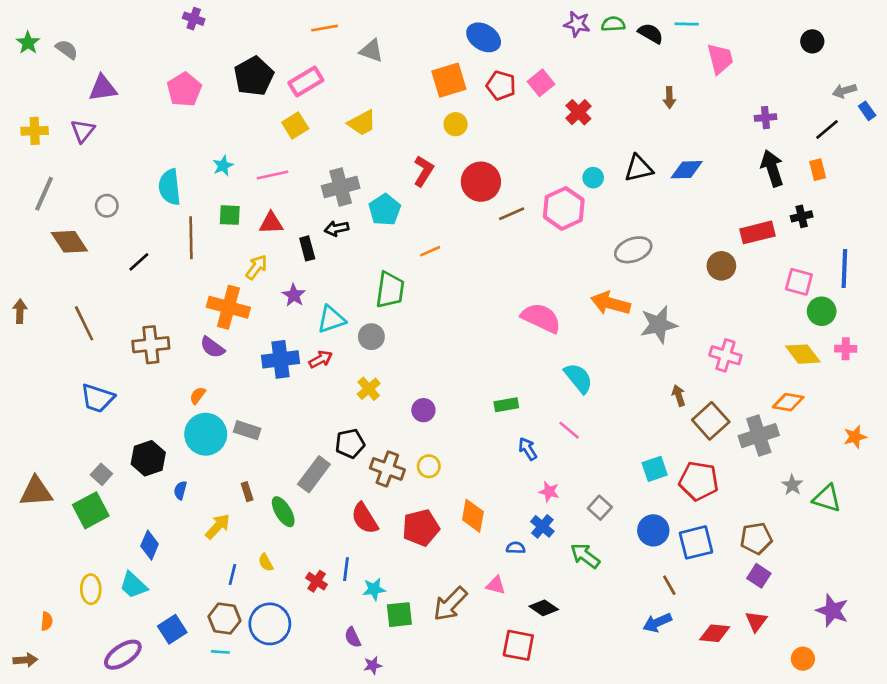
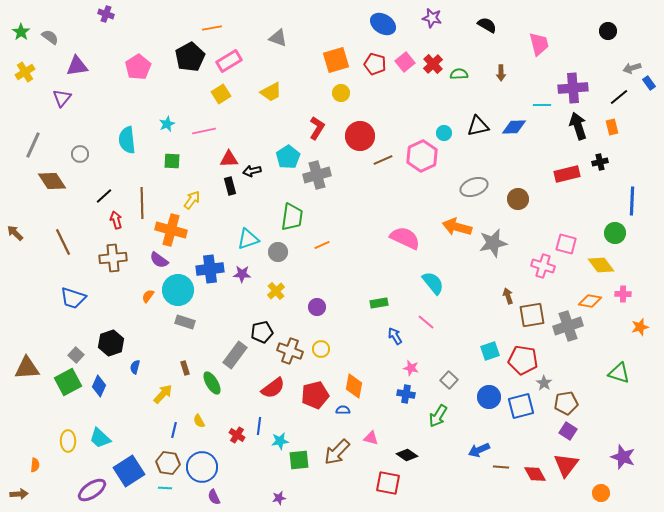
purple cross: (194, 19) -> (106, 14), moved
green semicircle: (613, 24) -> (459, 74), moved
cyan line: (687, 24) -> (542, 105), moved
orange line: (325, 28) -> (212, 28), moved
blue ellipse: (484, 37) -> (383, 24), moved
red cross: (578, 112) -> (433, 64), moved
purple cross: (766, 118) -> (573, 88), size x1.8
yellow cross: (35, 131) -> (25, 72), moved, turned -30
gray cross: (341, 187) -> (317, 175), moved
red triangle: (271, 223) -> (229, 159), moved
brown line: (191, 238) -> (142, 203), moved
orange line: (430, 251) -> (322, 245), moved
brown circle: (721, 266) -> (518, 199), moved
pink square: (799, 282) -> (566, 244), moved
purple star: (294, 295) -> (242, 274), moved, turned -30
brown arrow: (20, 311) -> (15, 233), turned -48
pink cross: (846, 349) -> (623, 294), moved
red arrow: (321, 359) -> (116, 220), moved, turned -78
brown square: (711, 421) -> (532, 315), turned 32
cyan circle: (206, 434) -> (178, 290), moved
gray star: (792, 485) -> (544, 383), moved
red semicircle: (365, 518) -> (273, 388), turned -95
blue cross: (542, 526) -> (406, 394), turned -30
blue diamond: (150, 545) -> (99, 386), moved
blue semicircle: (516, 548) -> (343, 410), moved
green arrow: (585, 556) -> (438, 416), turned -95
brown line: (669, 585) -> (501, 467), moved, turned -56
red triangle: (756, 621) -> (566, 465), size x1.5
blue arrow: (657, 623) -> (479, 450), moved
blue square: (172, 629) -> (129, 471), size x1.4
red diamond: (715, 633) -> (535, 474), turned 55
purple semicircle: (353, 637) -> (214, 497), moved

